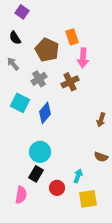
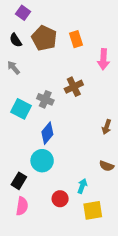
brown pentagon: (47, 50) -> (44, 38), moved
pink arrow: (83, 58) -> (103, 59), moved
gray cross: (39, 79) -> (45, 99), moved, turned -35
blue diamond: (45, 113) -> (47, 133), moved
black rectangle: (36, 174) -> (19, 181), moved

